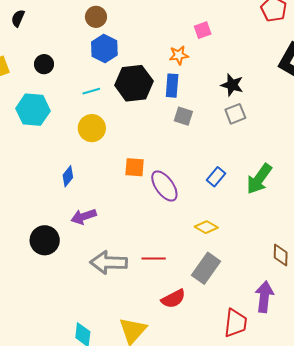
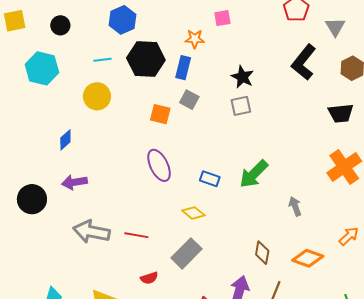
orange square: (135, 167) -> (160, 114), moved
blue rectangle: (216, 177) -> (210, 179), moved, turned 60
red semicircle: (173, 299) -> (149, 278), size x0.7

